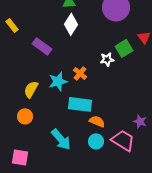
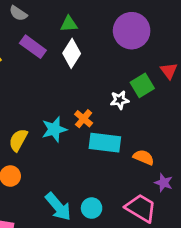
purple rectangle: (42, 46) -> (33, 47), moved
cyan rectangle: (80, 104) -> (105, 143), moved
orange semicircle: (97, 121) -> (144, 157), moved
cyan circle: (96, 141) -> (92, 208), moved

